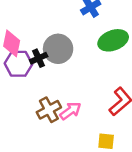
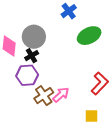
gray circle: (58, 49) -> (34, 37), moved
purple hexagon: (18, 64) -> (27, 75), moved

